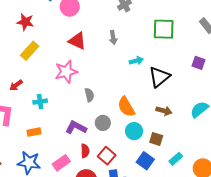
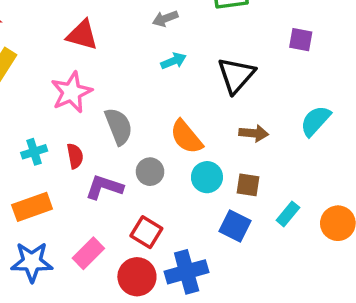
gray arrow: (113, 38) -> (165, 19), moved, turned 88
cyan arrow: (136, 61) -> (174, 61), moved
gray semicircle: (89, 95) -> (119, 126), size x1.5
orange rectangle: (34, 132) -> (32, 207), size x1.5
red semicircle: (85, 151) -> (75, 156), moved
red square: (107, 156) -> (146, 232), moved

